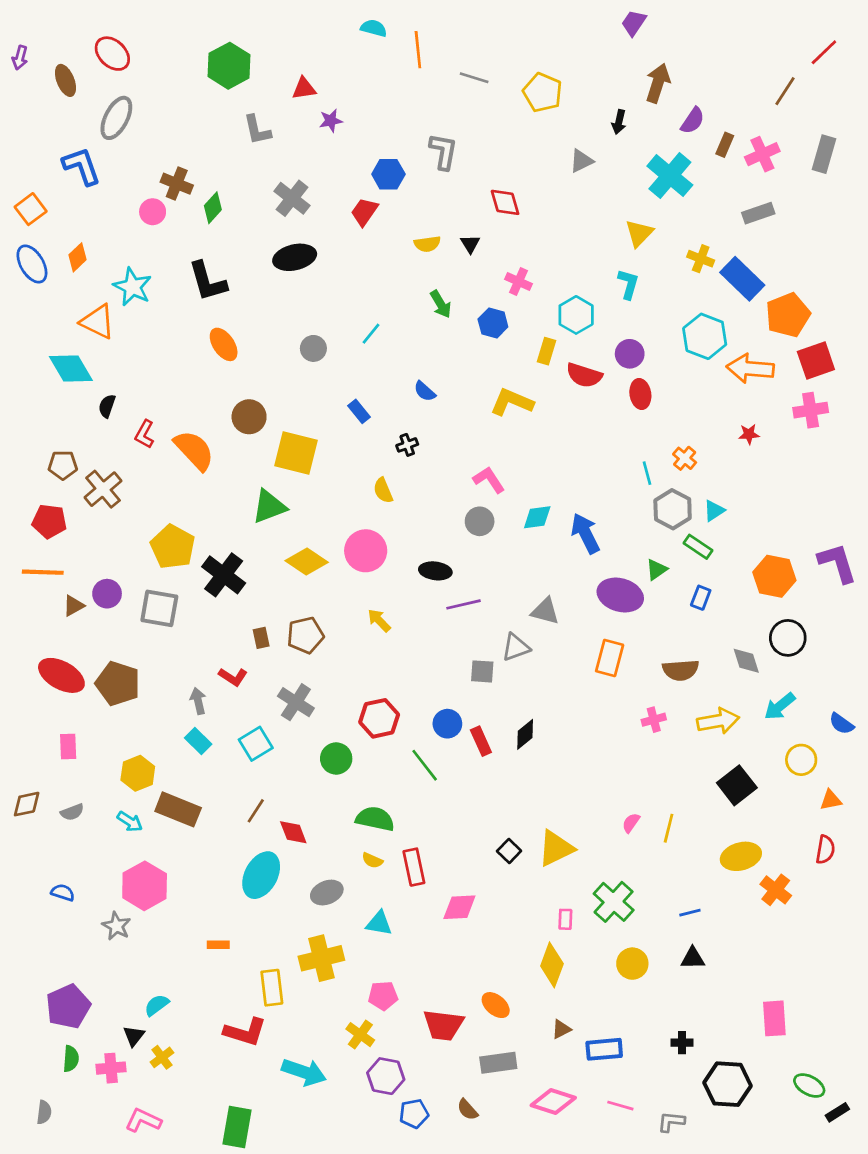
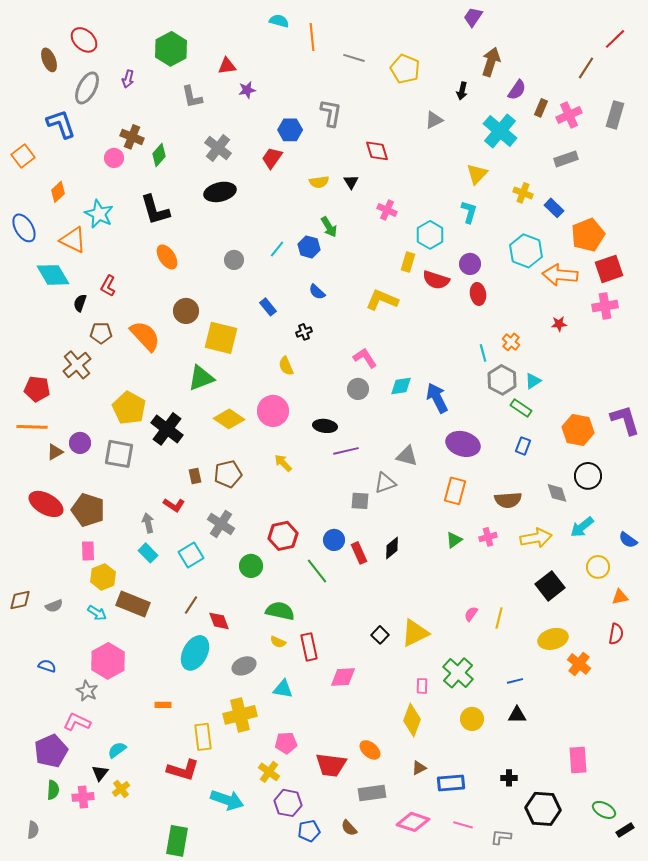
purple arrow: (20, 58) -> (128, 79), moved
blue ellipse: (32, 264) -> (24, 228), moved
blue rectangle: (742, 279) -> (554, 208), size x0.6
blue hexagon: (493, 323) -> (309, 247), moved
red L-shape: (145, 434) -> (108, 286), moved
brown pentagon: (63, 465) -> (101, 333), moved
green triangle: (656, 570) -> (454, 540), moved
pink rectangle: (68, 746) -> (88, 551), moved
pink L-shape: (143, 1120) -> (77, 722), moved

